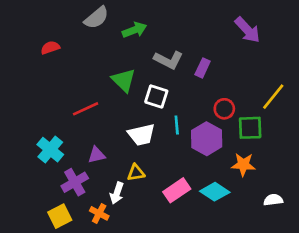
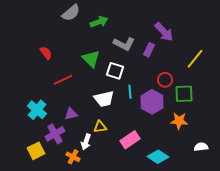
purple arrow: (247, 30) -> (164, 32), moved
red semicircle: (50, 48) -> (46, 53), moved, turned 72
yellow line: (273, 97) -> (195, 59), moved
cyan diamond: (215, 192) -> (158, 157), moved
yellow square: (60, 216) -> (36, 151), moved

